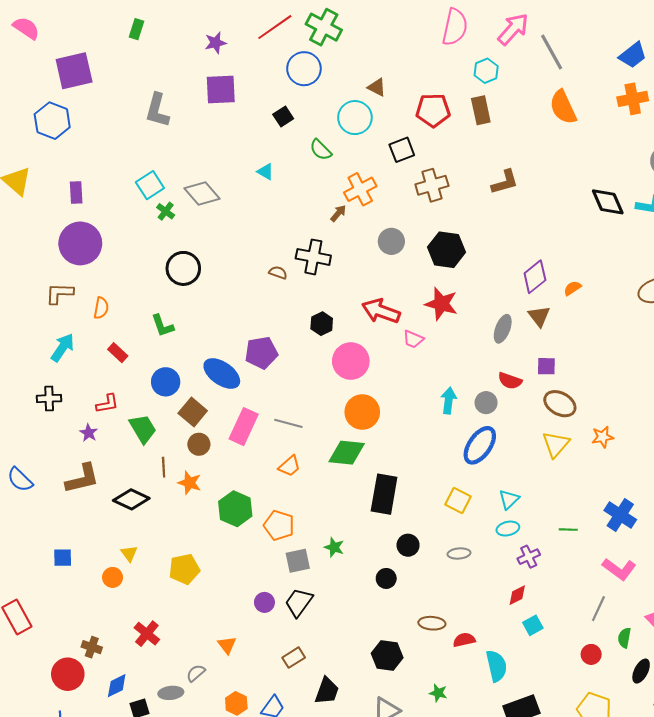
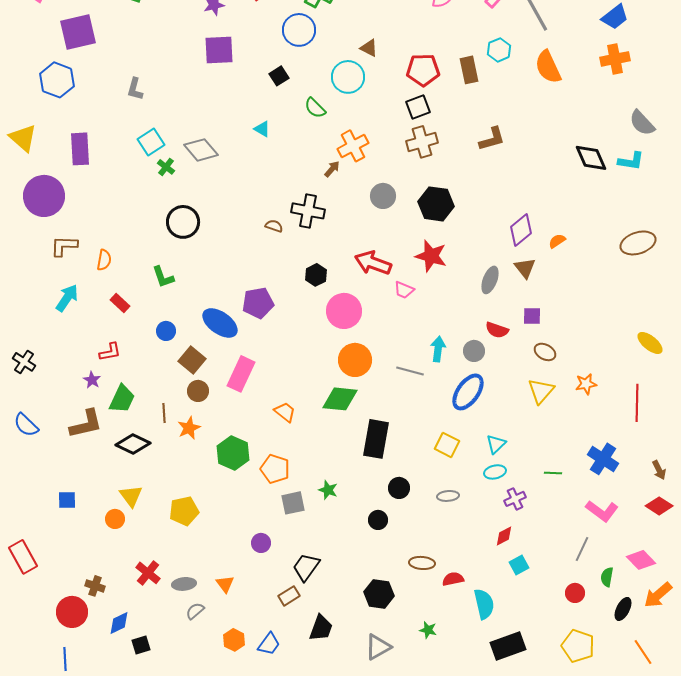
cyan hexagon: (486, 71) -> (499, 50), moved
gray L-shape: (157, 110) -> (135, 89), moved, size x0.7
black square: (402, 150) -> (418, 107), moved
purple rectangle: (76, 192) -> (80, 149), size x1.5
purple circle: (80, 243) -> (44, 196), moved
blue circle: (166, 382) -> (166, 331), size x0.7
black cross: (49, 398) -> (24, 362), moved, turned 35
brown ellipse: (560, 404) -> (545, 352), size x0.7
gray line: (288, 423) -> (410, 371), moved
green trapezoid: (143, 429) -> (122, 399), moved, turned 56
orange trapezoid: (289, 466) -> (285, 412), turned -100
orange star: (190, 483) -> (189, 428), turned 30
yellow triangle: (129, 553) -> (131, 496), size x1.4
black trapezoid: (299, 602) -> (306, 567), moved
gray ellipse: (171, 693) -> (184, 584), moved

